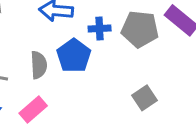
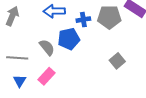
blue pentagon: (74, 56) -> (69, 39), turned 30
gray semicircle: (39, 65) -> (47, 47), turned -30

